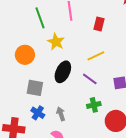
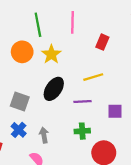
orange circle: (25, 55) -> (22, 52), moved
purple line: (90, 79) -> (82, 101), turned -49

